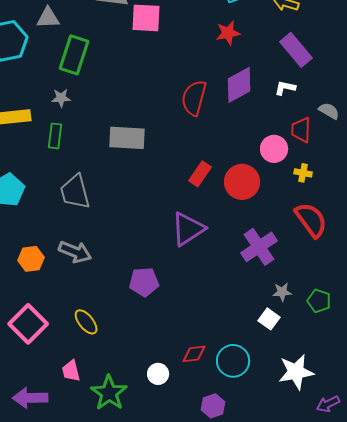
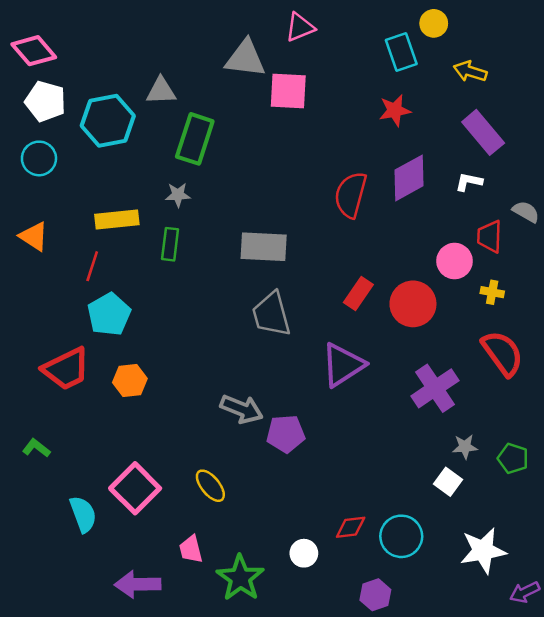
gray trapezoid: (75, 192) -> (271, 314), moved
gray arrow: (75, 252) -> (242, 409), moved
orange hexagon: (31, 259) -> (130, 380), moved

